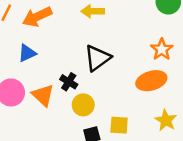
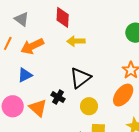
orange ellipse: (151, 81) -> (123, 95), turned -35
yellow circle: (83, 105) -> (89, 106), moved

